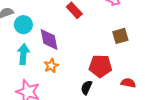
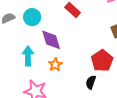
cyan circle: (23, 25) -> (32, 17), moved
red pentagon: (100, 66) -> (102, 61), turned -30

